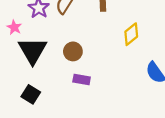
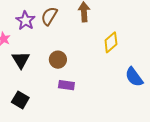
black triangle: (33, 51) -> (21, 60), size x0.7

